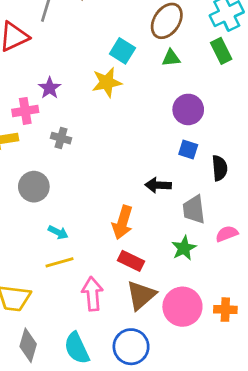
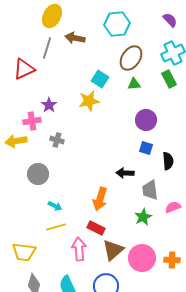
red rectangle: (131, 261) -> (96, 228), moved

